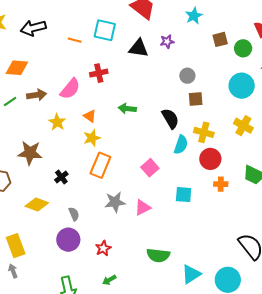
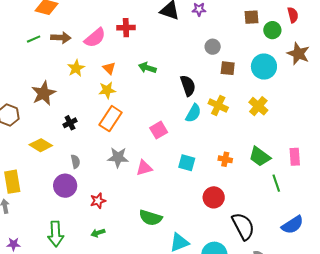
brown square: (196, 99) -> (228, 68), moved
brown star: (30, 153) -> (44, 93), turned 30
red circle: (210, 159) -> (214, 197), moved

